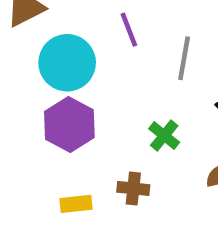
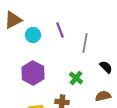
cyan circle: (67, 63) -> (33, 35), moved, size x0.6

